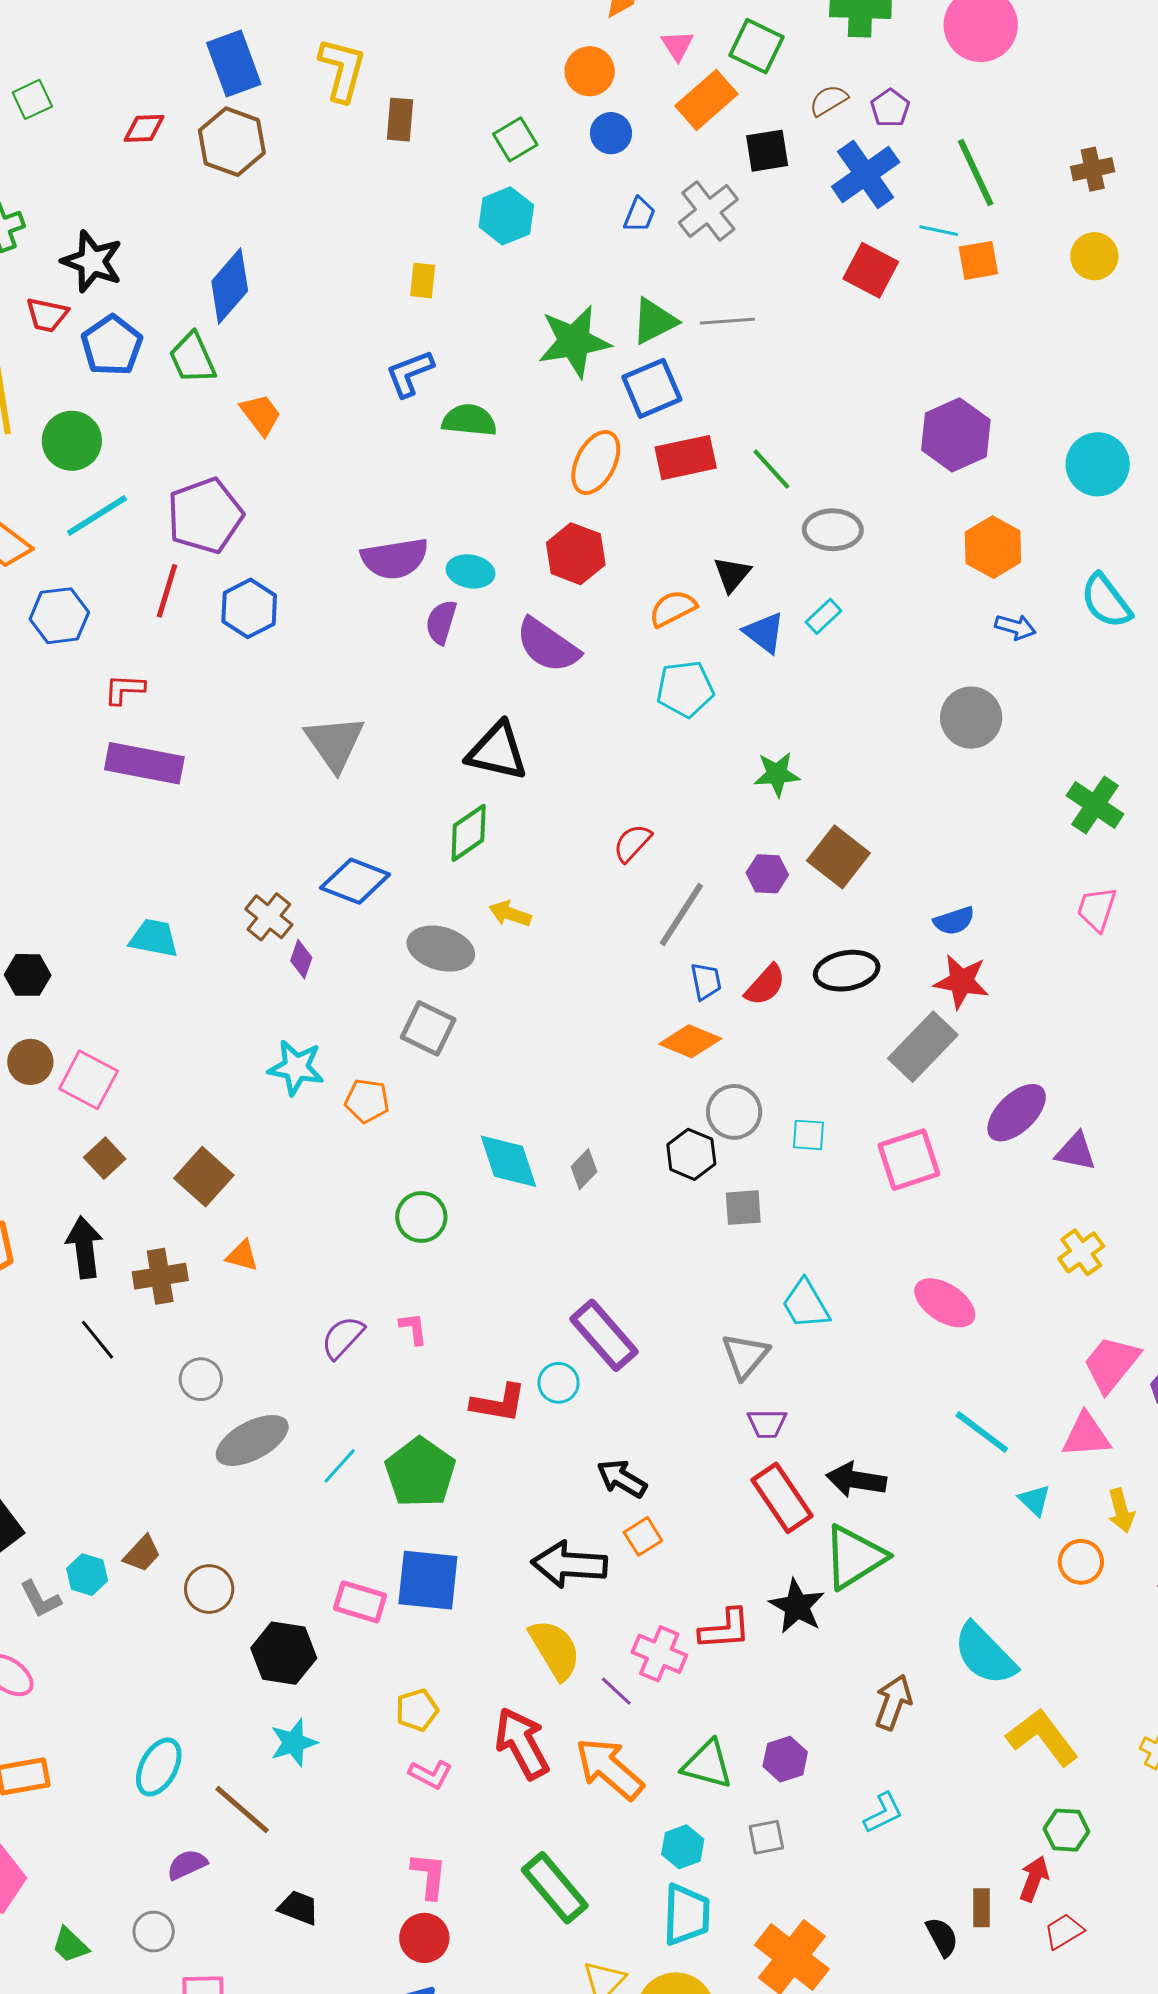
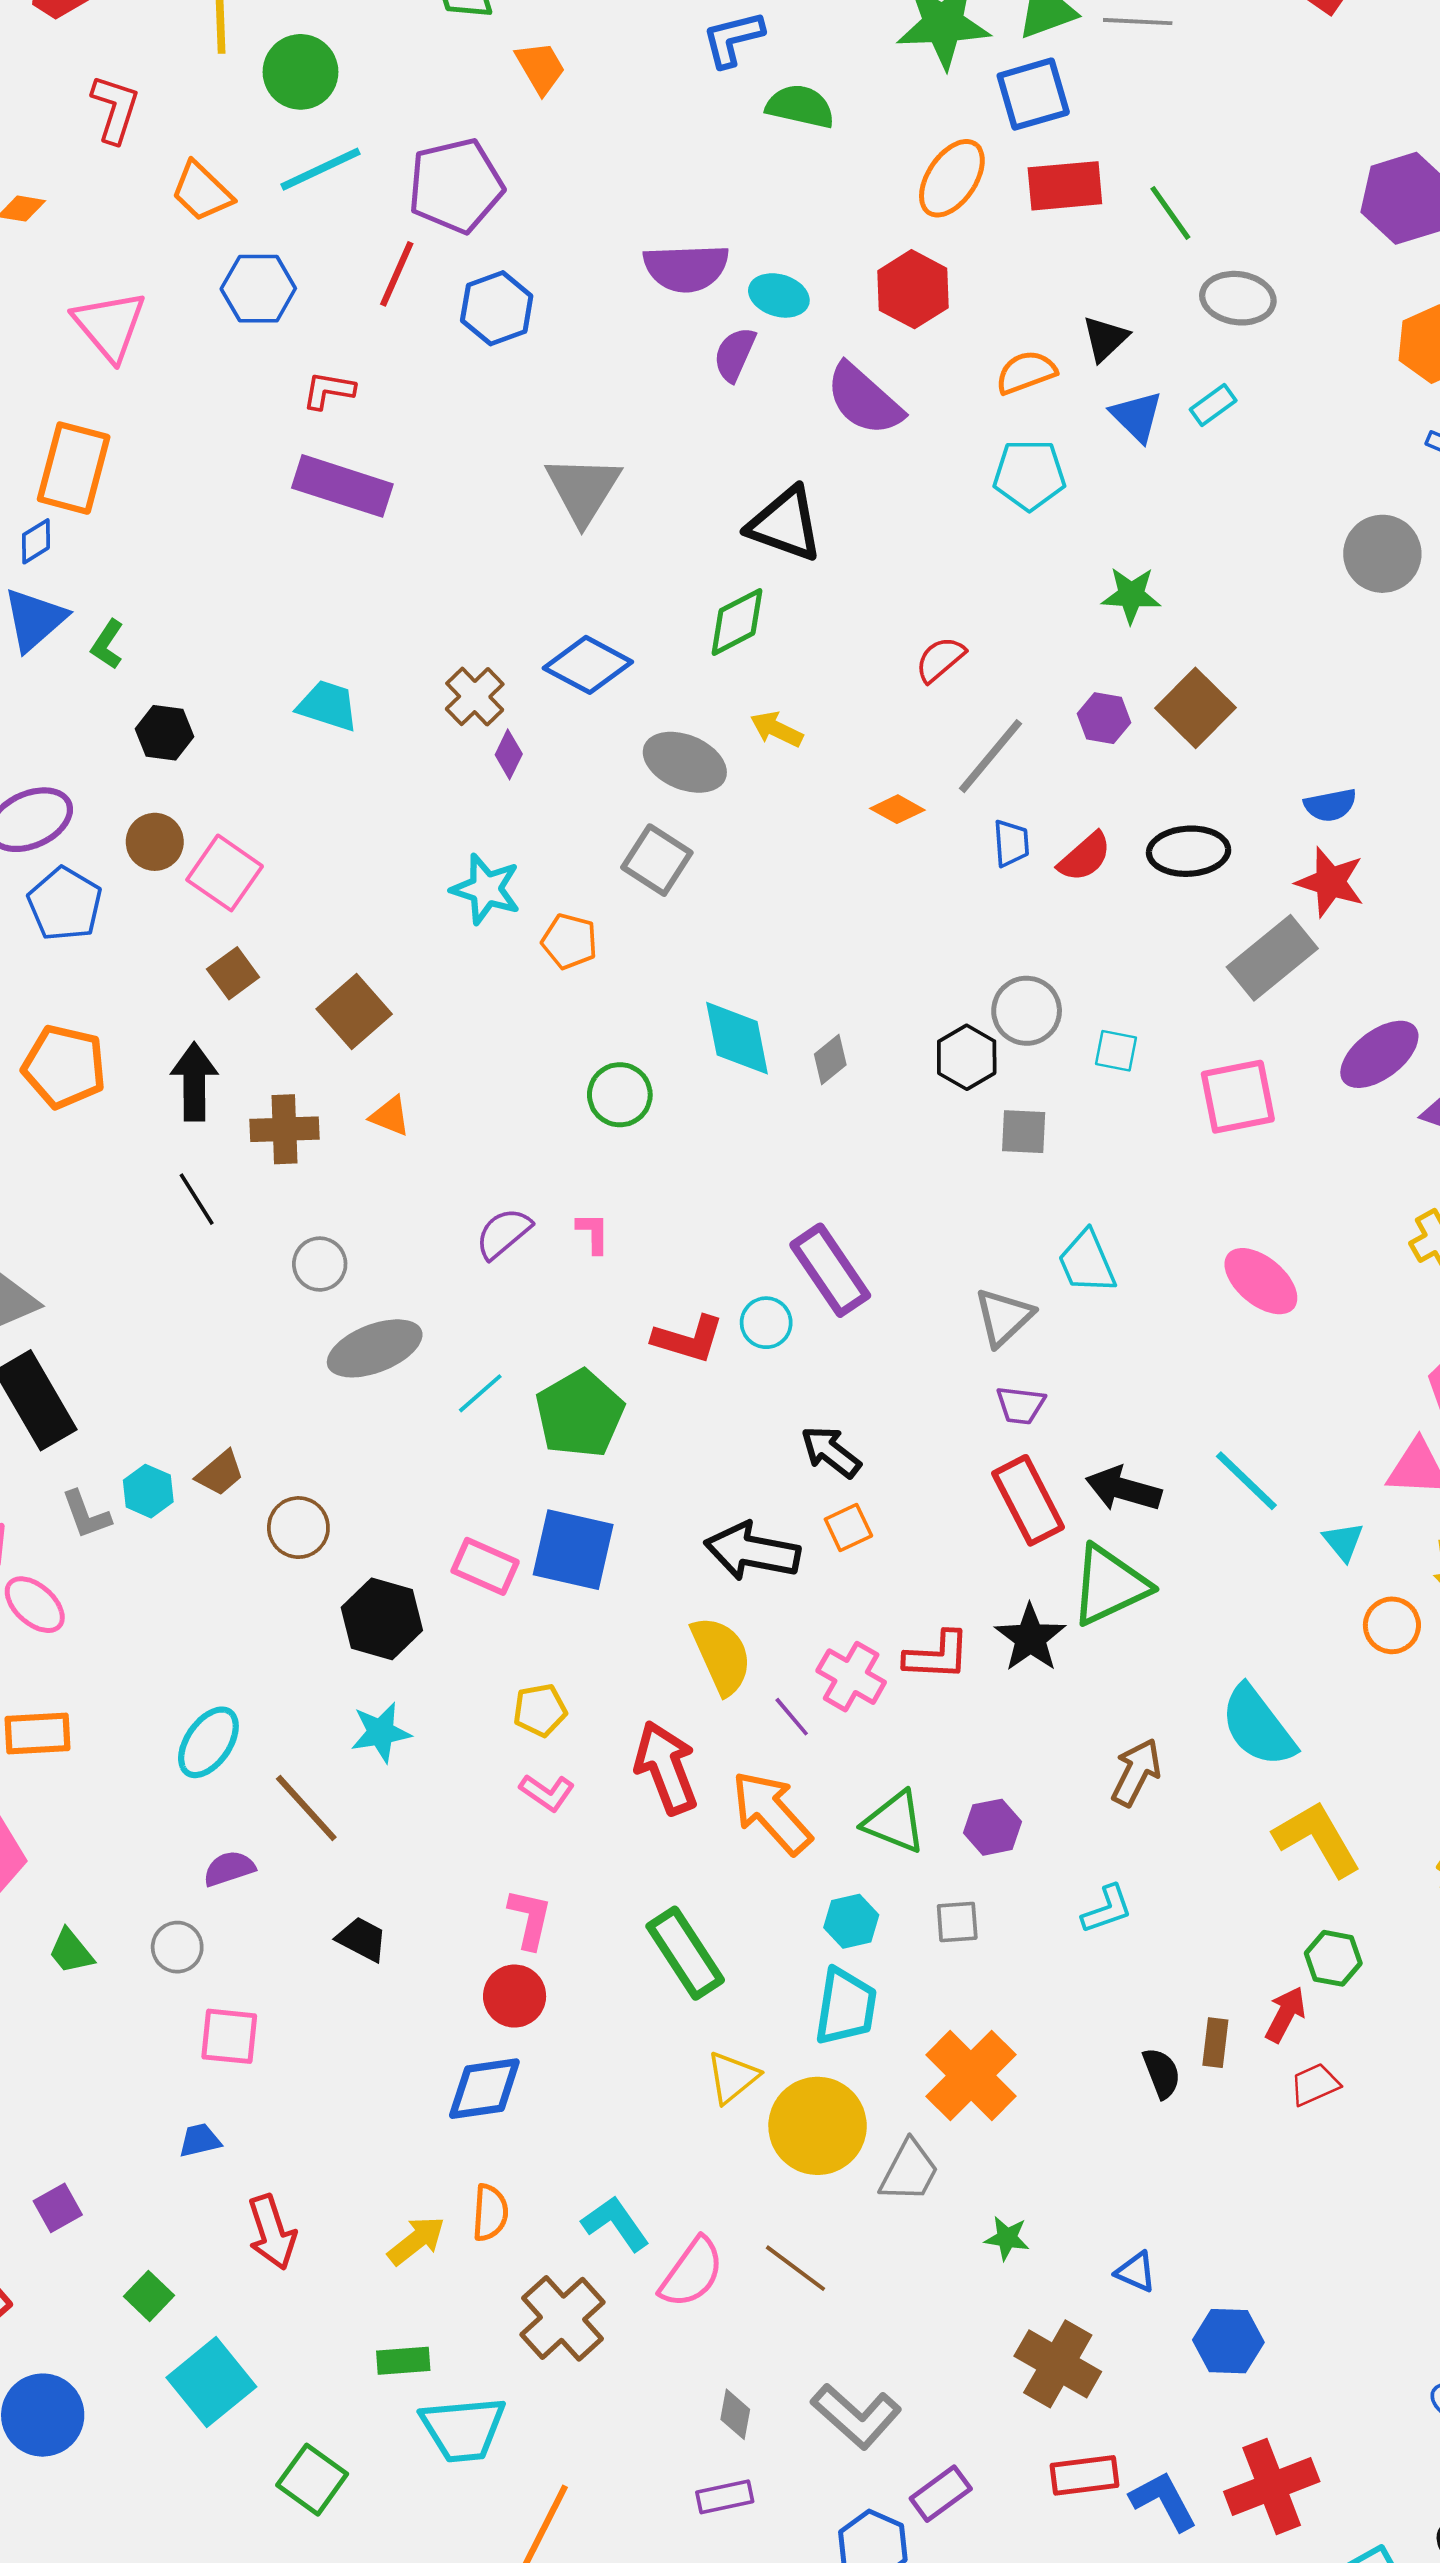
orange diamond: (690, 1041) -> (897, 809), moved, size x0.7
cyan line: (982, 1432) -> (1246, 1481), moved

